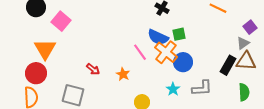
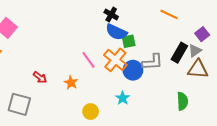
blue semicircle: (158, 37) -> (116, 32), moved
black rectangle: (228, 65) -> (179, 53), moved
gray L-shape: (202, 88) -> (152, 62), moved
green semicircle: (244, 92) -> (182, 101), moved

